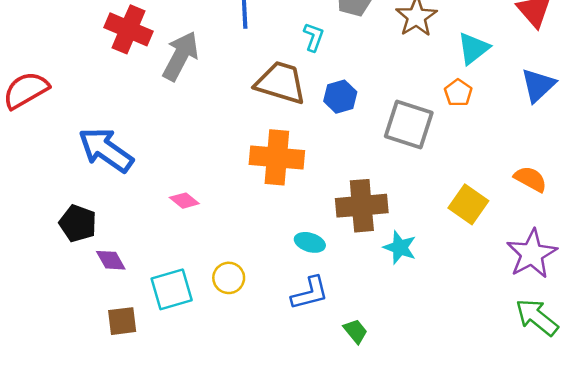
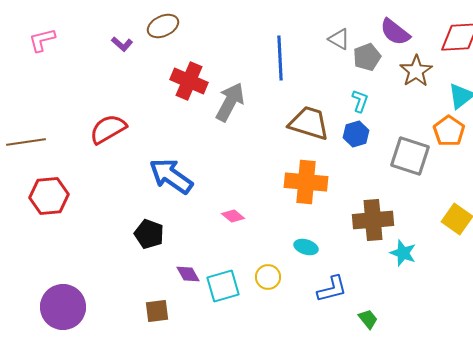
cyan L-shape: (314, 37) -> (360, 101), moved
orange pentagon: (458, 93) -> (449, 131), size x1.4
cyan ellipse: (310, 242) -> (306, 247), moved
purple diamond: (111, 260) -> (188, 274), moved
brown square: (122, 321) -> (157, 311), moved

